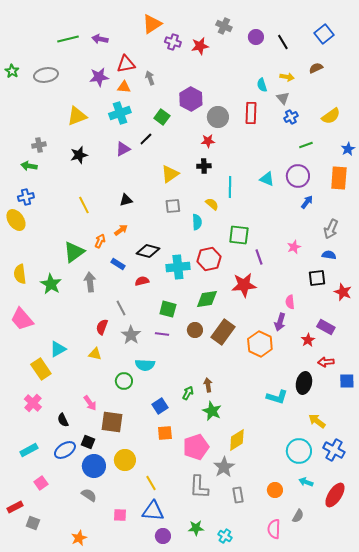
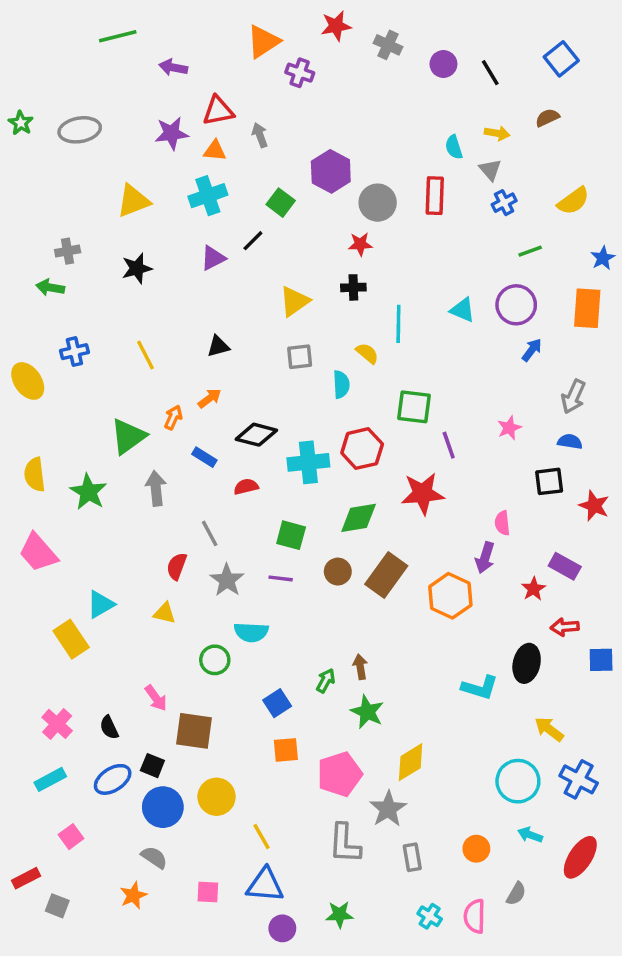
green line: (68, 39) -> (118, 36), moved
red star: (200, 46) -> (336, 26), moved
blue cross: (26, 197) -> (74, 352), moved
pink cross: (33, 403) -> (57, 724), moved
cyan cross: (225, 536) -> (430, 916), moved
orange star: (79, 538) -> (133, 895), moved

